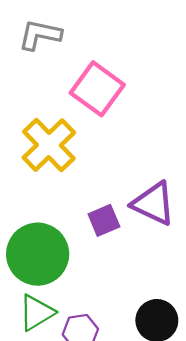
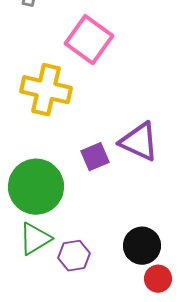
yellow cross: (49, 145) -> (46, 90), turned -33

